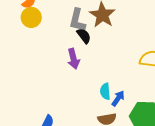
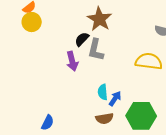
gray L-shape: (77, 20) -> (96, 50), moved
black semicircle: (84, 36) -> (82, 39), turned -98

